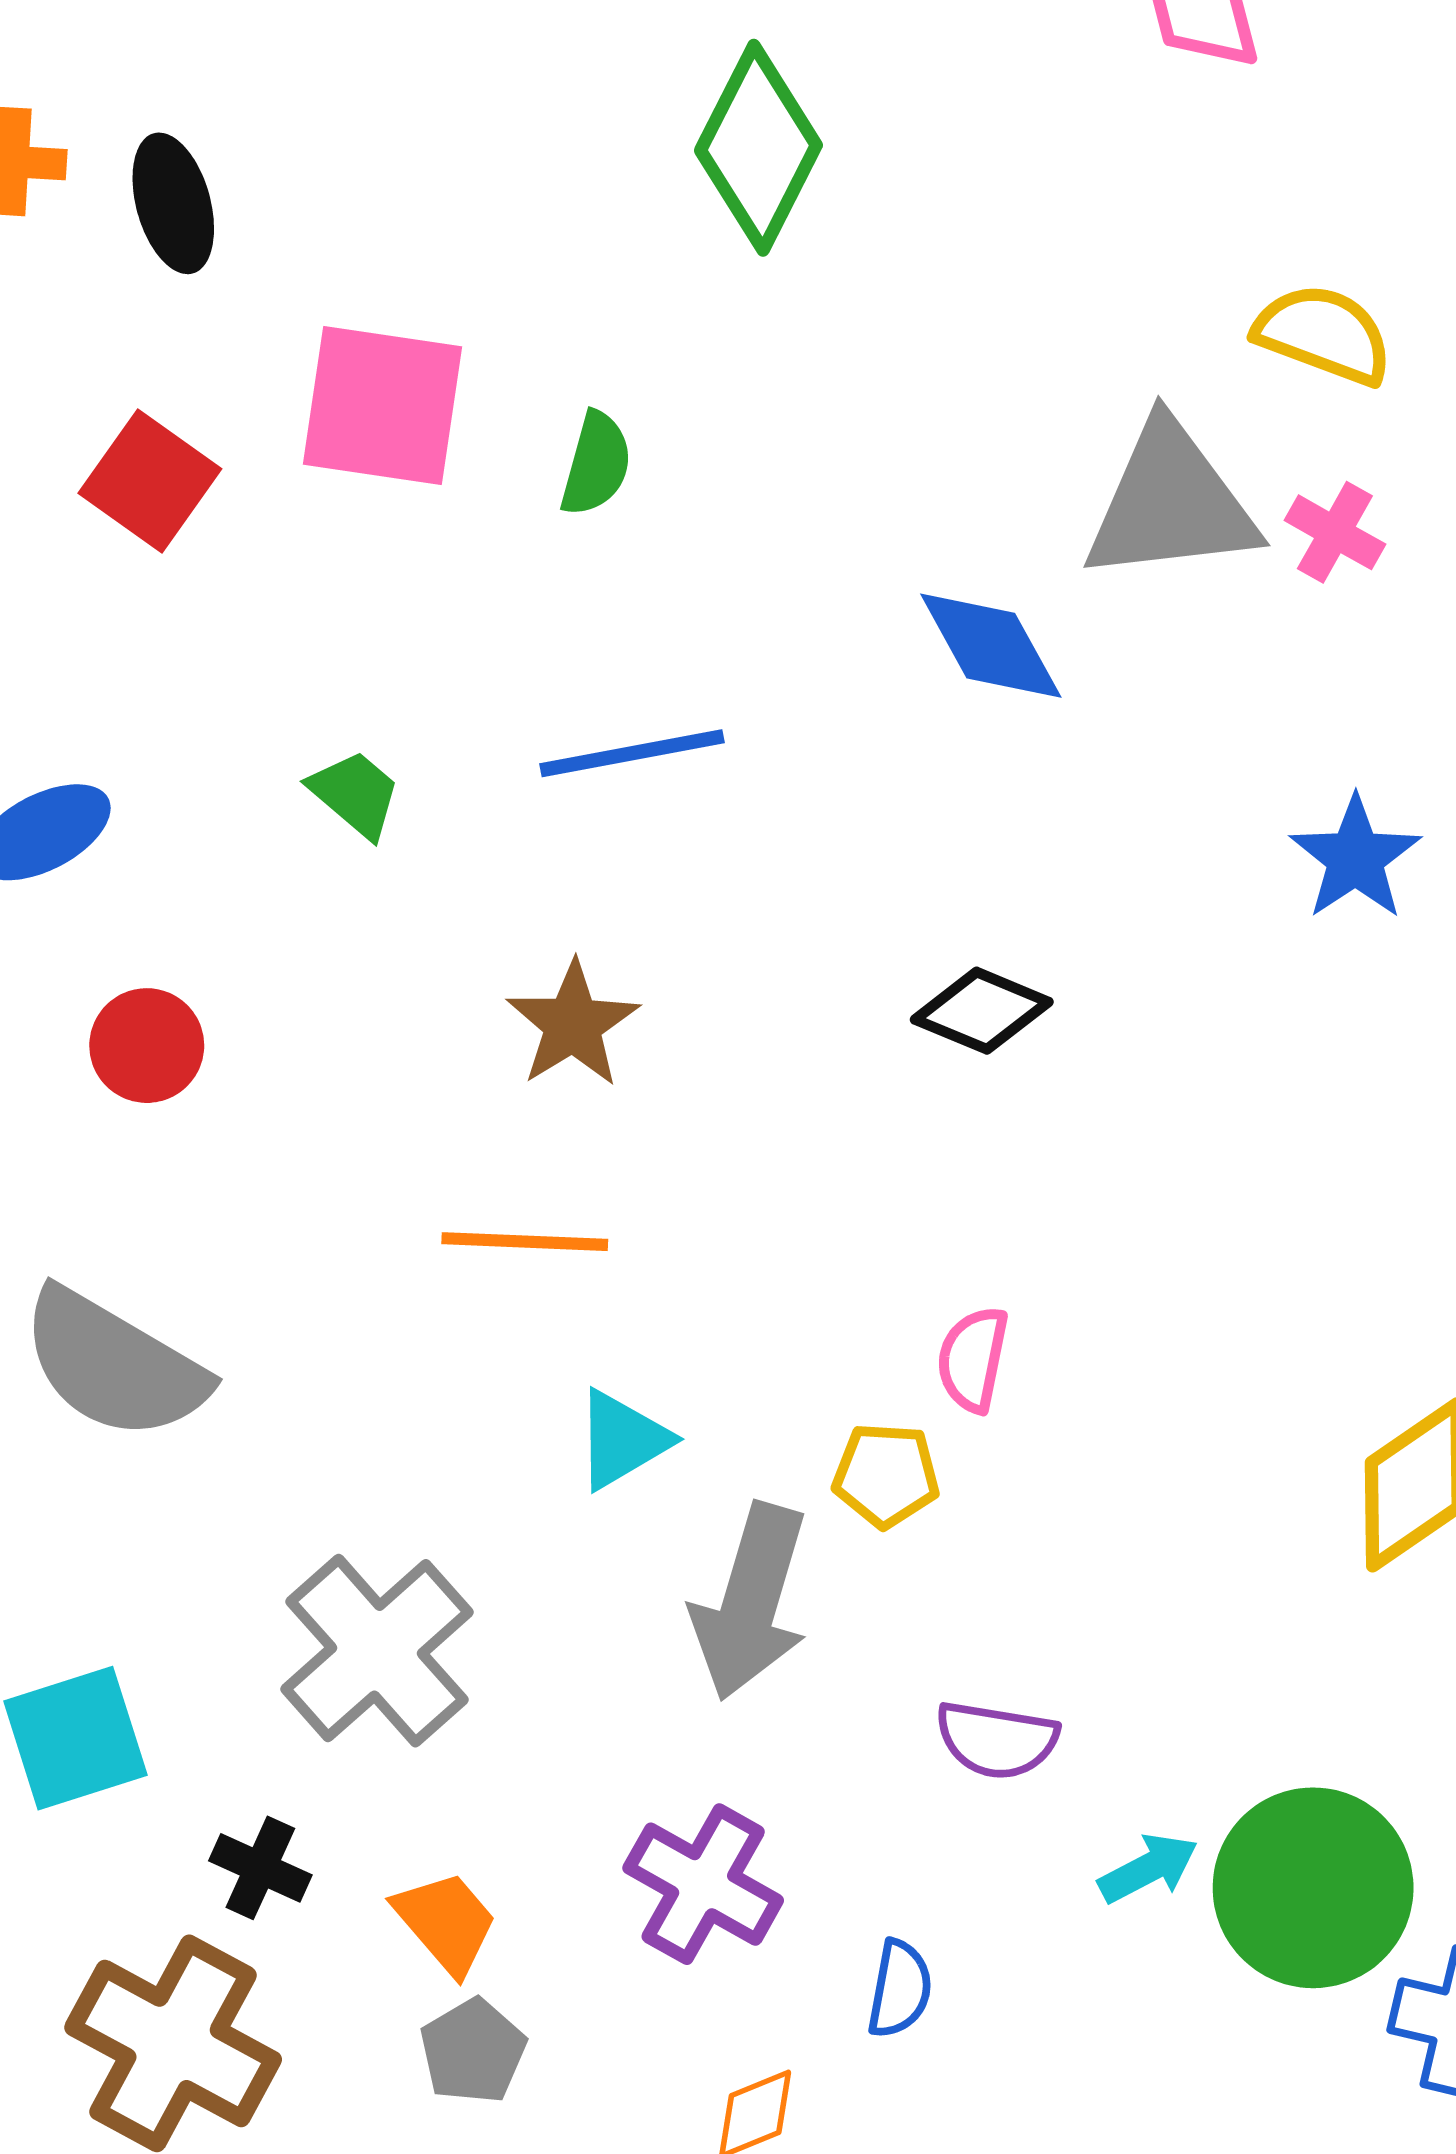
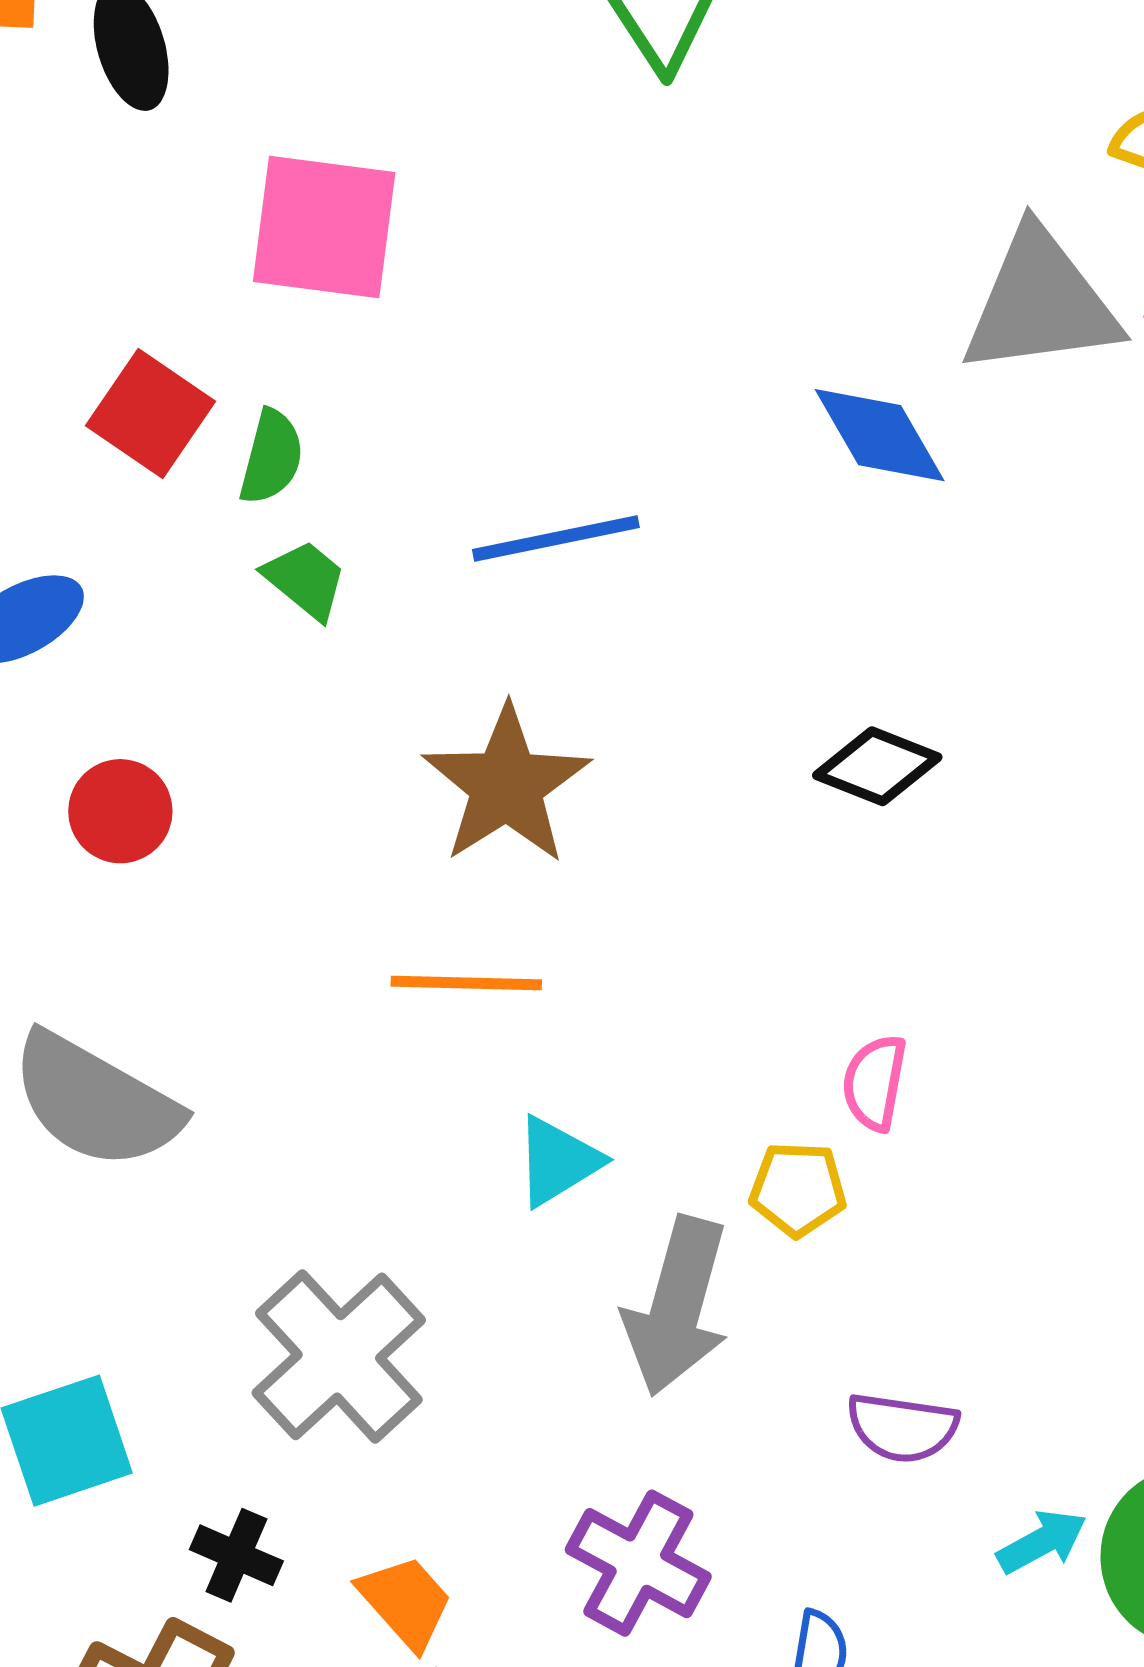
green semicircle: (596, 464) -> (271, 457), moved
red square: (150, 481) -> (151, 414), moved
brown star: (573, 1024) -> (507, 785), size x1.4

